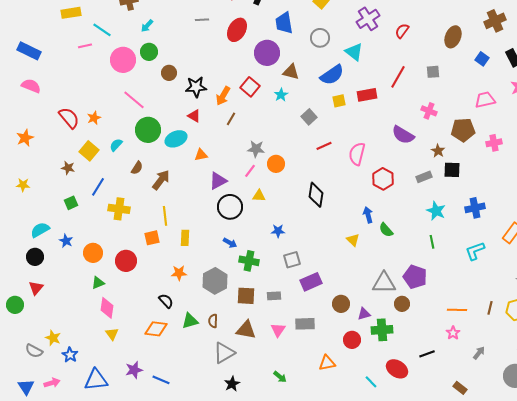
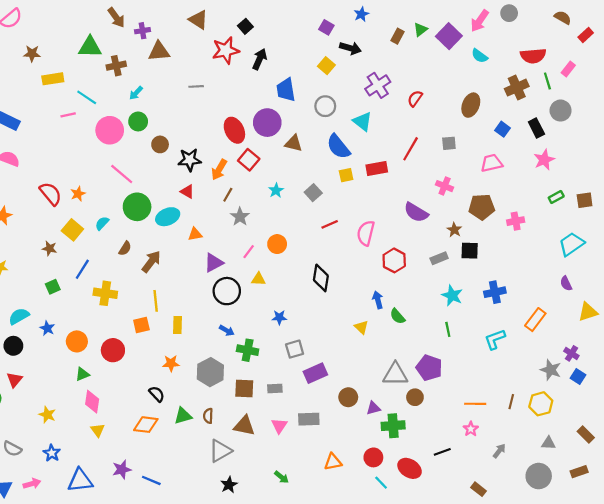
red ellipse: (237, 30) -> (234, 130), moved, turned -55
blue semicircle: (332, 75) -> (338, 147), turned 85
cyan star: (281, 95) -> (276, 190), moved
pink trapezoid: (485, 100) -> (492, 163), moved
gray star: (256, 149) -> (240, 217), moved, turned 30
yellow star: (53, 338) -> (47, 415), moved
red circle: (352, 340) -> (373, 457), moved

